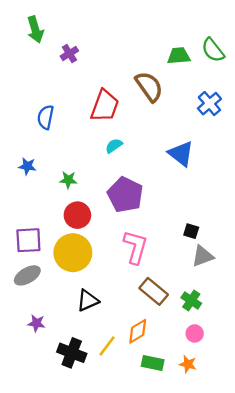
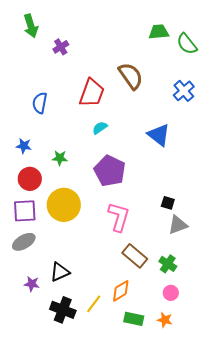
green trapezoid: (179, 56) -> (159, 32), moved
red circle: (77, 215) -> (30, 179), moved
yellow circle: (73, 253) -> (64, 205), moved
black triangle: (88, 300) -> (60, 272), moved

